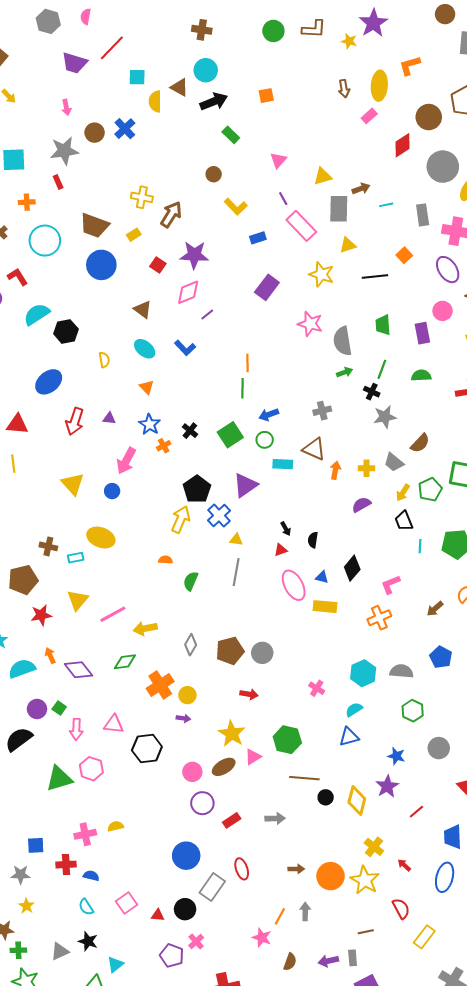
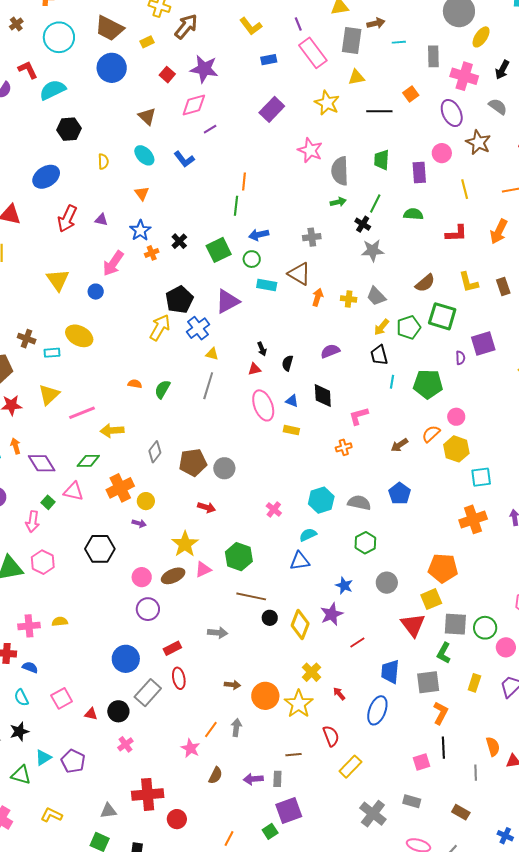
cyan semicircle: (37, 314) -> (53, 90), moved
brown semicircle: (420, 443) -> (425, 283), moved
purple semicircle: (361, 505) -> (330, 351), moved
orange semicircle: (165, 560) -> (135, 384), moved
black diamond: (352, 568) -> (323, 396), turned -50
yellow rectangle: (325, 607) -> (291, 430), size x0.7
orange cross: (379, 618) -> (344, 447), size x0.7
green square: (59, 708) -> (48, 502), moved
pink triangle: (114, 724) -> (74, 491), moved
red rectangle: (232, 820) -> (172, 648), moved
black star: (88, 941) -> (19, 732), turned 30
purple pentagon: (172, 956) -> (73, 761), moved

